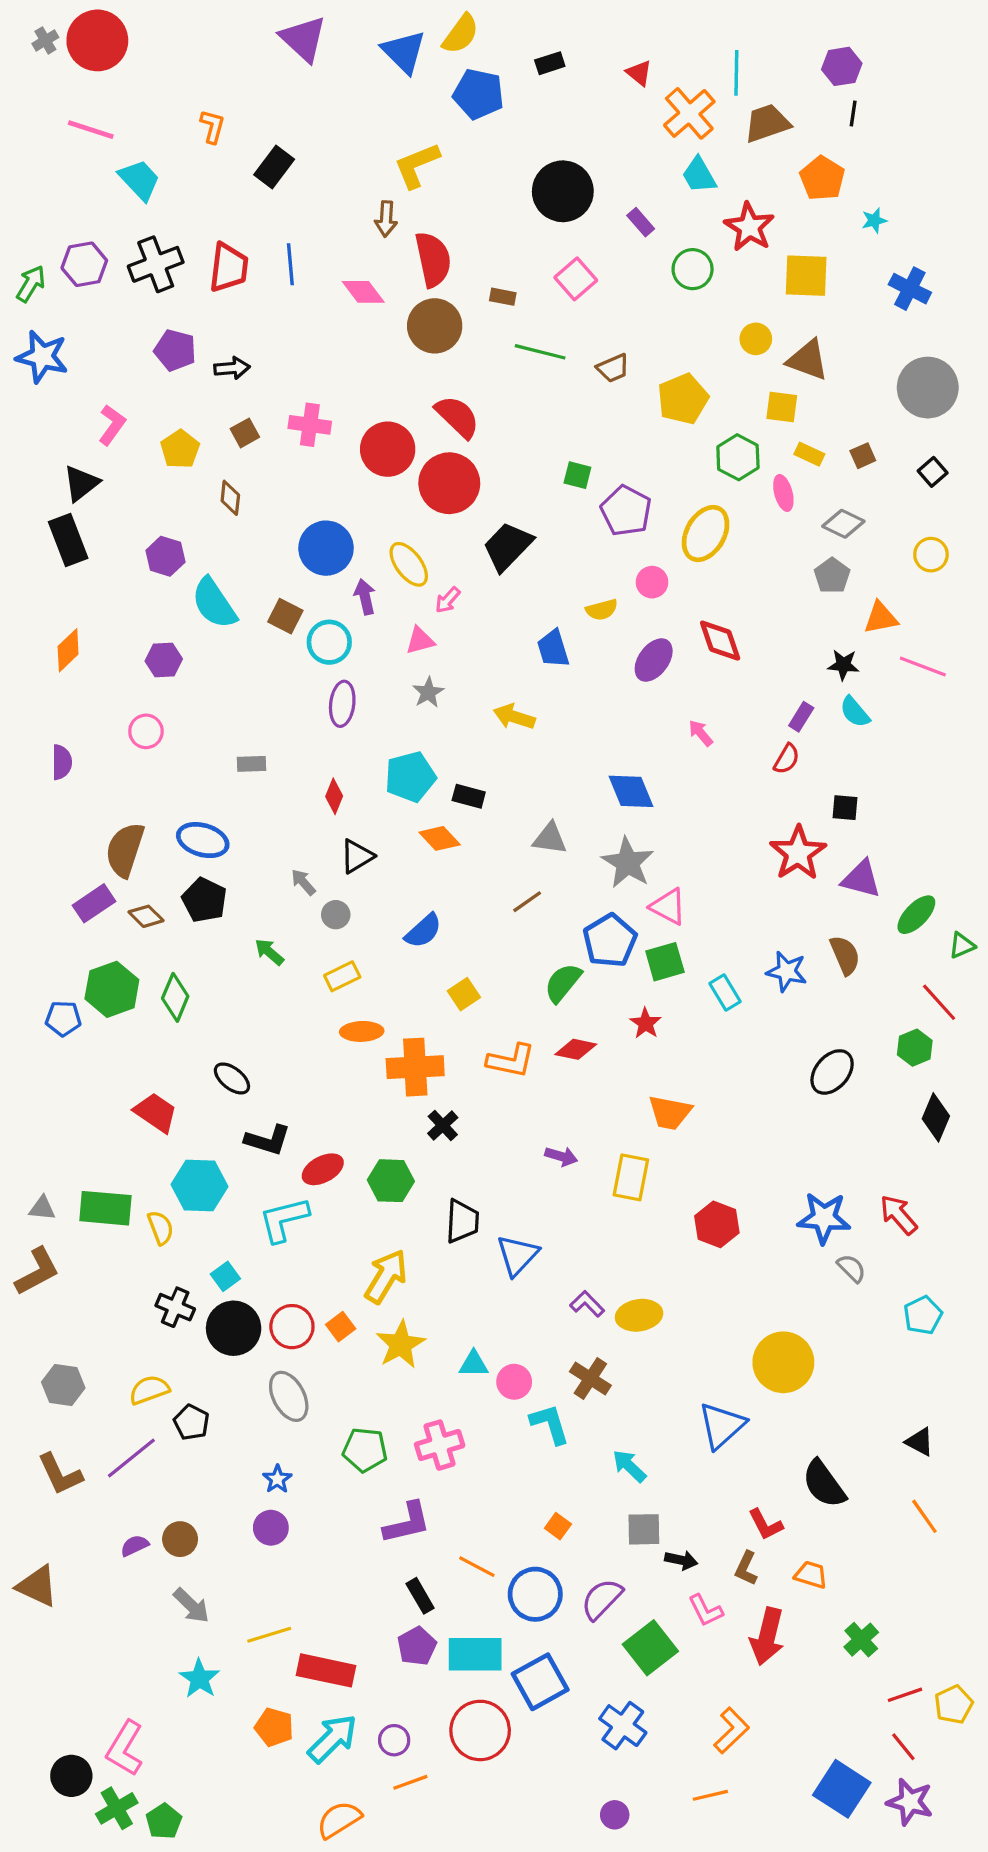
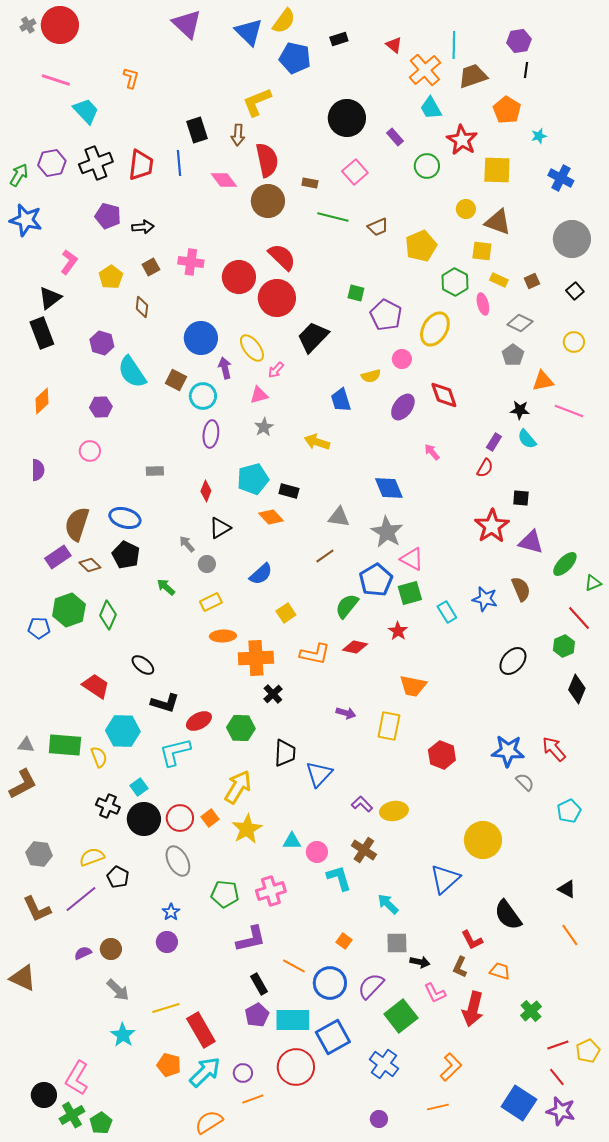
black rectangle: (274, 167) -> (197, 130), moved, turned -55
red rectangle: (326, 1670) -> (201, 1030), turned 48

